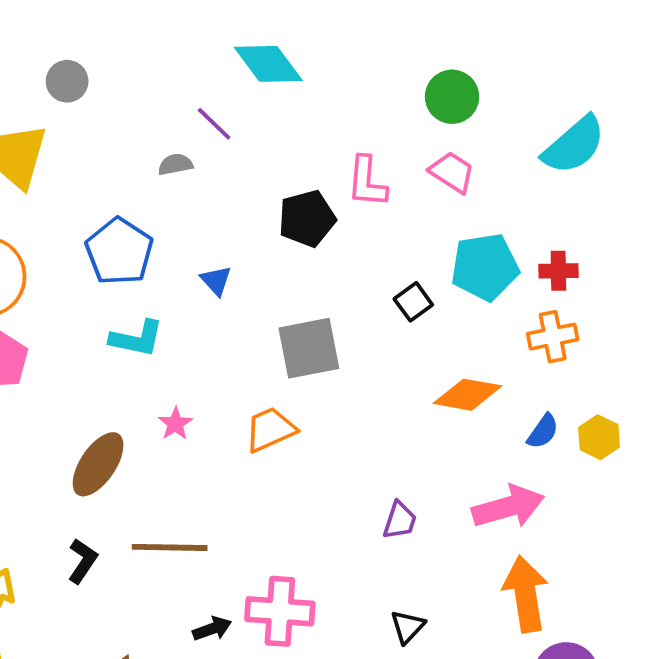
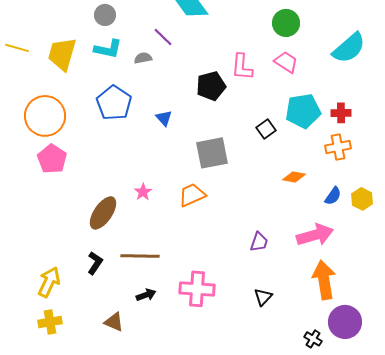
gray circle: (67, 81) -> (105, 15), moved
cyan L-shape: (137, 339) -> (108, 49), moved
orange diamond: (468, 395) -> (294, 177), size x0.7
black arrow: (212, 629) -> (146, 295), moved

